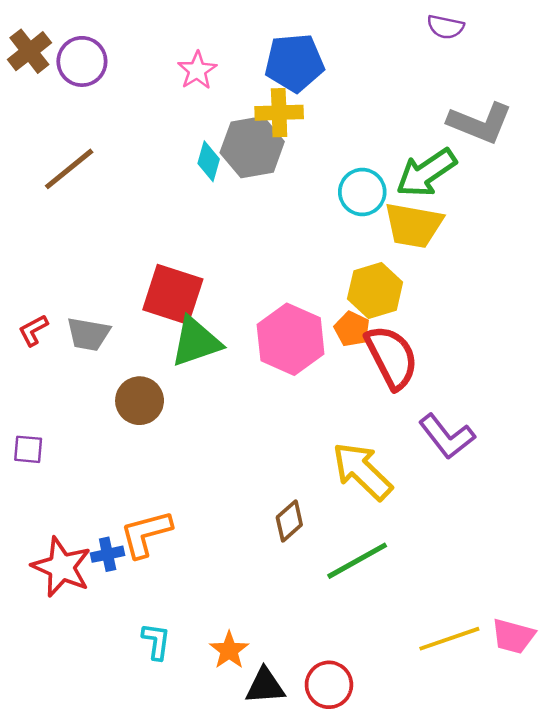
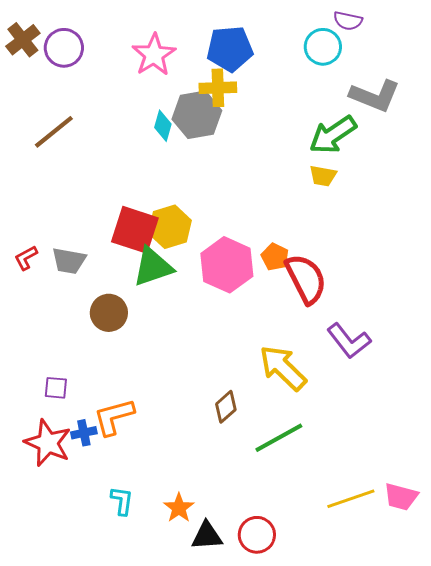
pink star: (197, 70) -> (154, 55), size x1.4
cyan circle: (362, 192) -> (323, 47), moved
yellow trapezoid: (413, 225) -> (323, 176), size x0.6
yellow hexagon: (375, 291) -> (170, 227), moved
purple square: (28, 449) -> (56, 388), moved

